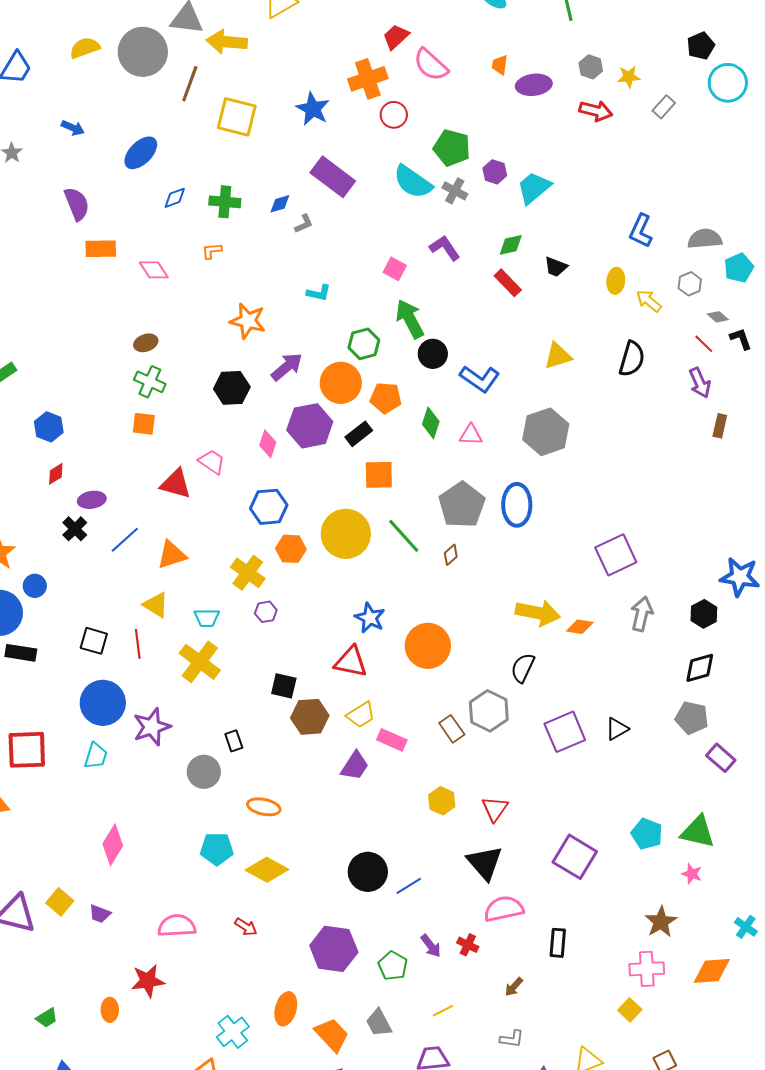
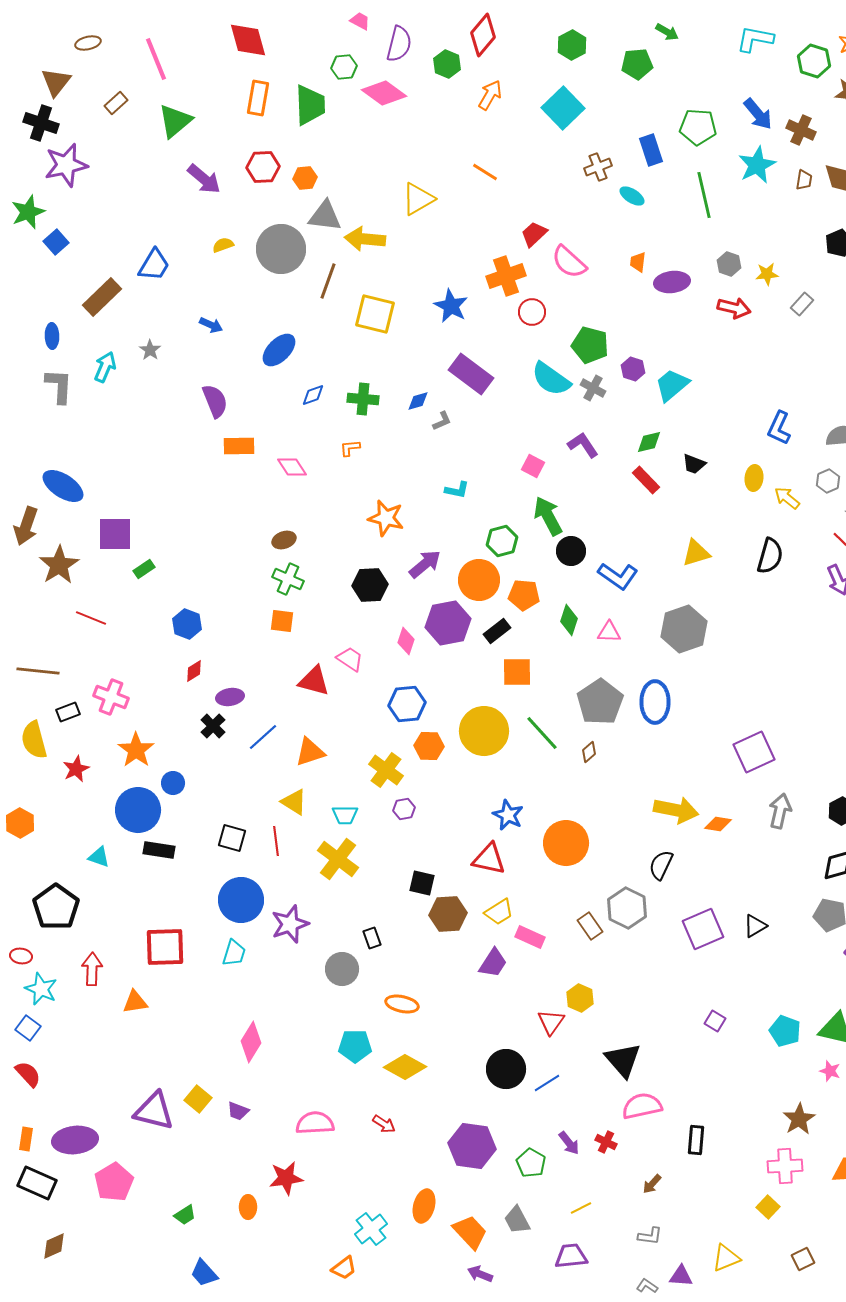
yellow semicircle: (85, 48) -> (223, 245), size x0.7
red triangle: (495, 809) -> (551, 1022), moved
purple square: (575, 857) -> (715, 1021), moved, size x0.5

